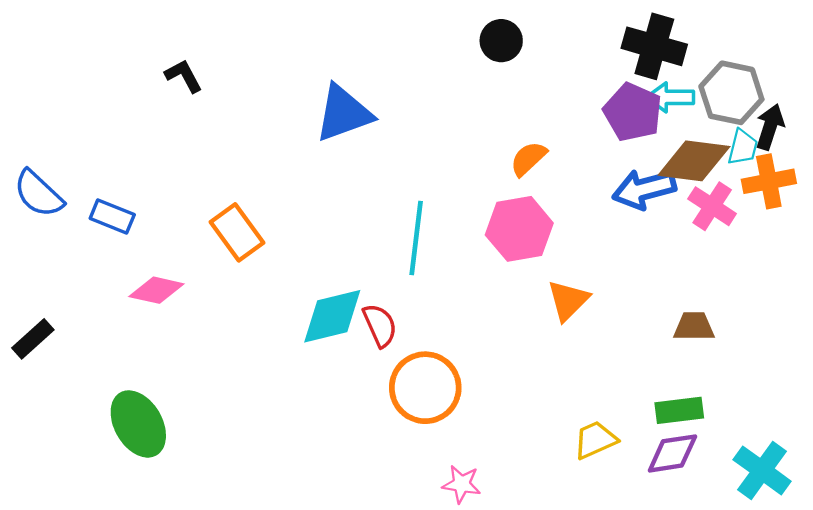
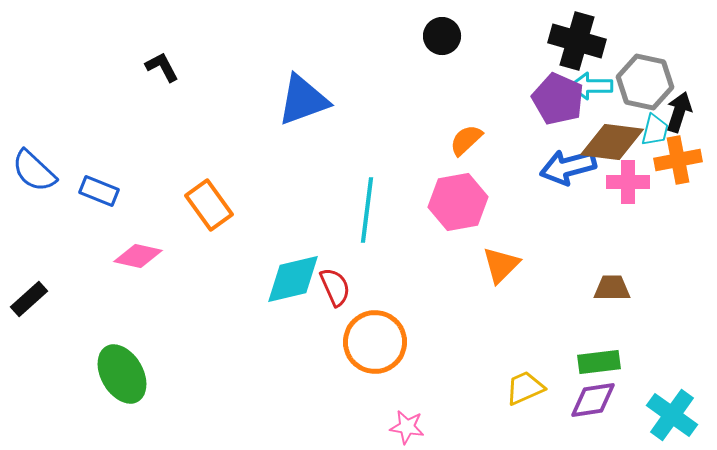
pink cross: (712, 206) -> (628, 182), turned -33

